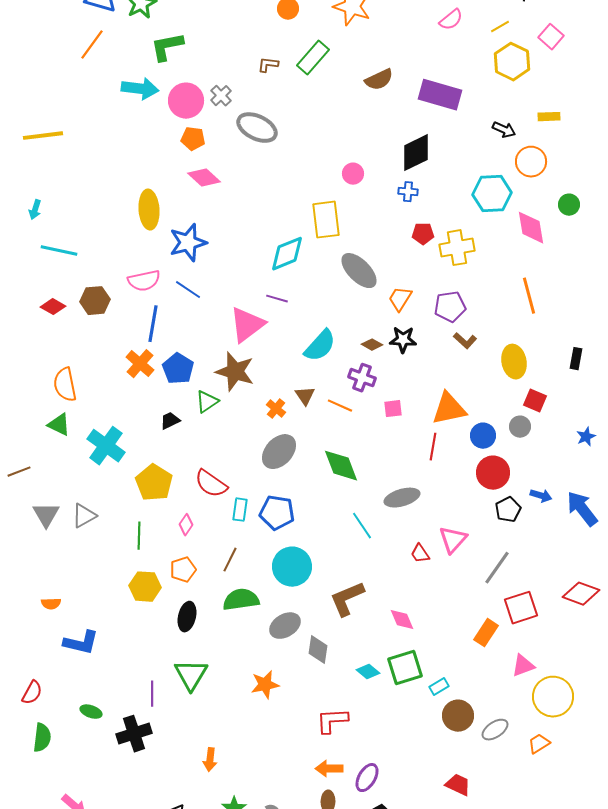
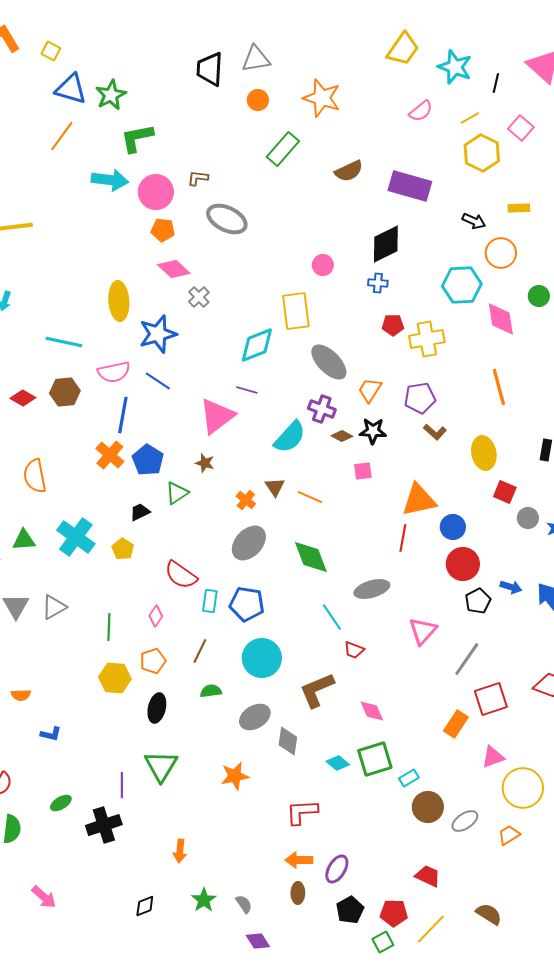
brown L-shape: (268, 65) -> (198, 178), moved
gray cross: (221, 96) -> (199, 297), moved
cyan line: (59, 251) -> (64, 342), moved
brown star: (235, 372) -> (205, 463), size x0.5
purple cross: (362, 378) -> (322, 409), moved
pink square: (393, 409) -> (363, 471), moved
green triangle: (59, 425) -> (24, 540), moved, turned -30
gray circle: (520, 427) -> (528, 518), moved
yellow pentagon: (154, 483) -> (123, 549), moved, size x0.6
red trapezoid: (420, 554) -> (354, 650), moved, turned -35
green semicircle: (241, 600) -> (211, 691), size x0.6
blue L-shape: (81, 643) -> (51, 734), size x0.6
green ellipse: (91, 712) -> (61, 803), turned -50

